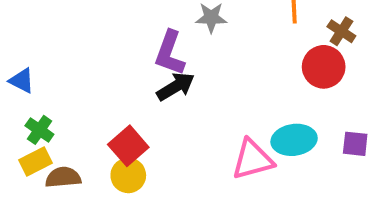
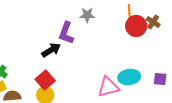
red circle: (324, 67) -> (136, 26), moved
black arrow: (176, 87) -> (51, 50), moved

